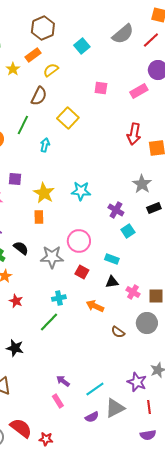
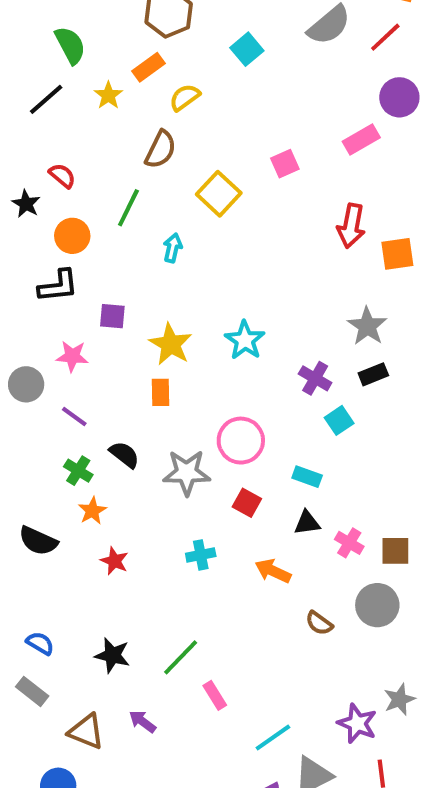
pink square: (101, 88) -> (285, 164), moved, turned -32
cyan star: (81, 191) -> (245, 340), turned 30
black rectangle: (154, 208) -> (373, 374), moved
green line: (49, 322) -> (181, 657), moved
purple arrow: (63, 381) -> (142, 722), moved
pink rectangle: (58, 401) -> (215, 695), moved

